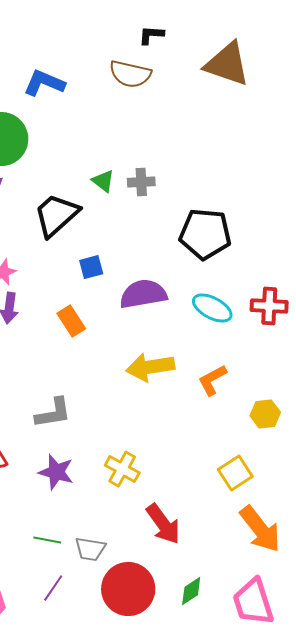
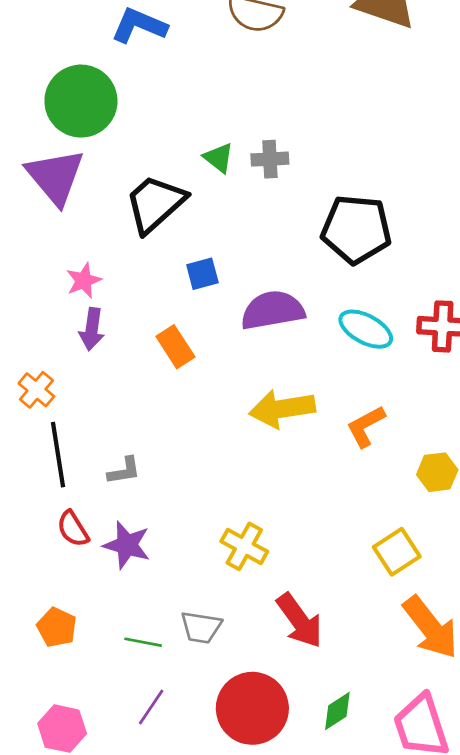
gray L-shape: (53, 413) -> (124, 471), moved, size x0.7
purple star: (56, 472) -> (127, 545), moved
gray trapezoid: (90, 549) -> (201, 627), moved

